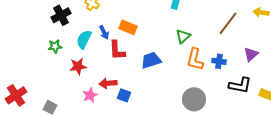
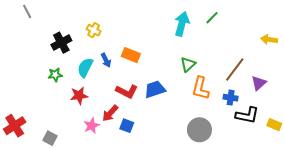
brown line: (228, 23) -> (235, 70), moved
red L-shape: (117, 50) -> (127, 91), moved, turned -60
blue cross: (219, 61) -> (231, 98), moved
red arrow: (108, 83) -> (110, 113), turned -42

